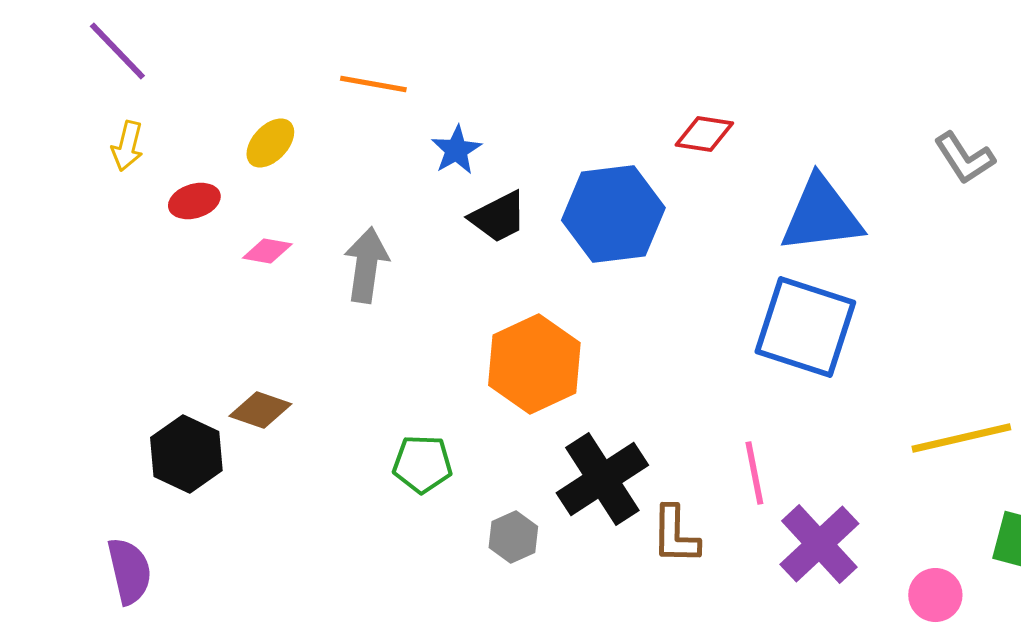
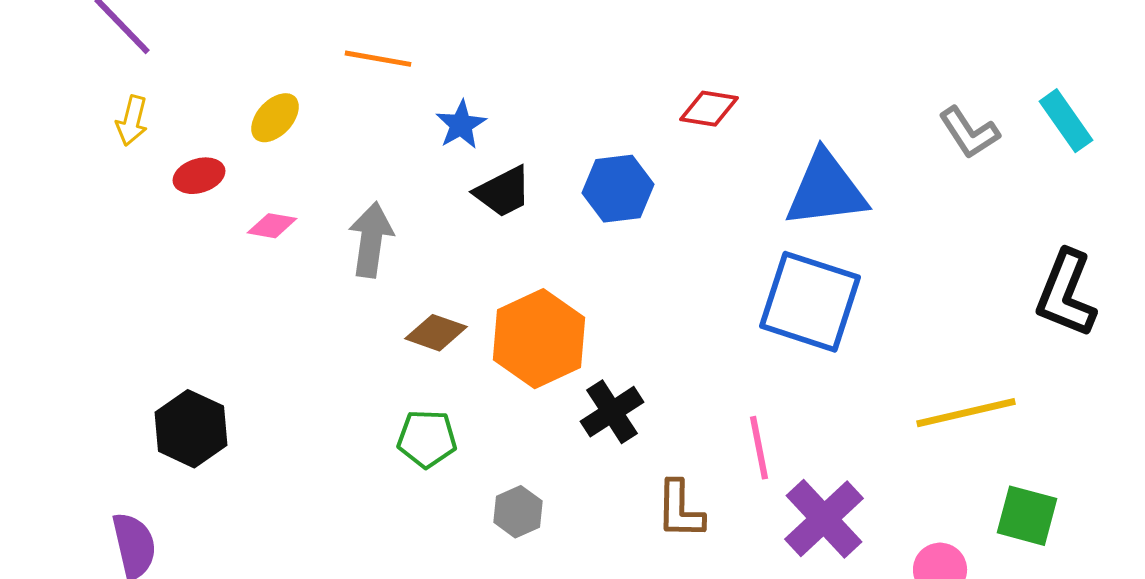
blue hexagon: (613, 214) -> (618, 189), size x0.7
brown diamond: (260, 410) -> (436, 333), moved
black cross: (602, 479) -> (612, 412), moved, size x0.7

